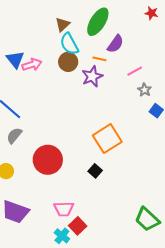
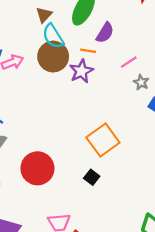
brown circle: (68, 62) -> (53, 57), size x1.4

